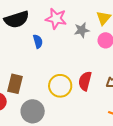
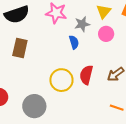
blue semicircle: (38, 41) -> (74, 42), moved
brown rectangle: (15, 84) -> (20, 48), moved

